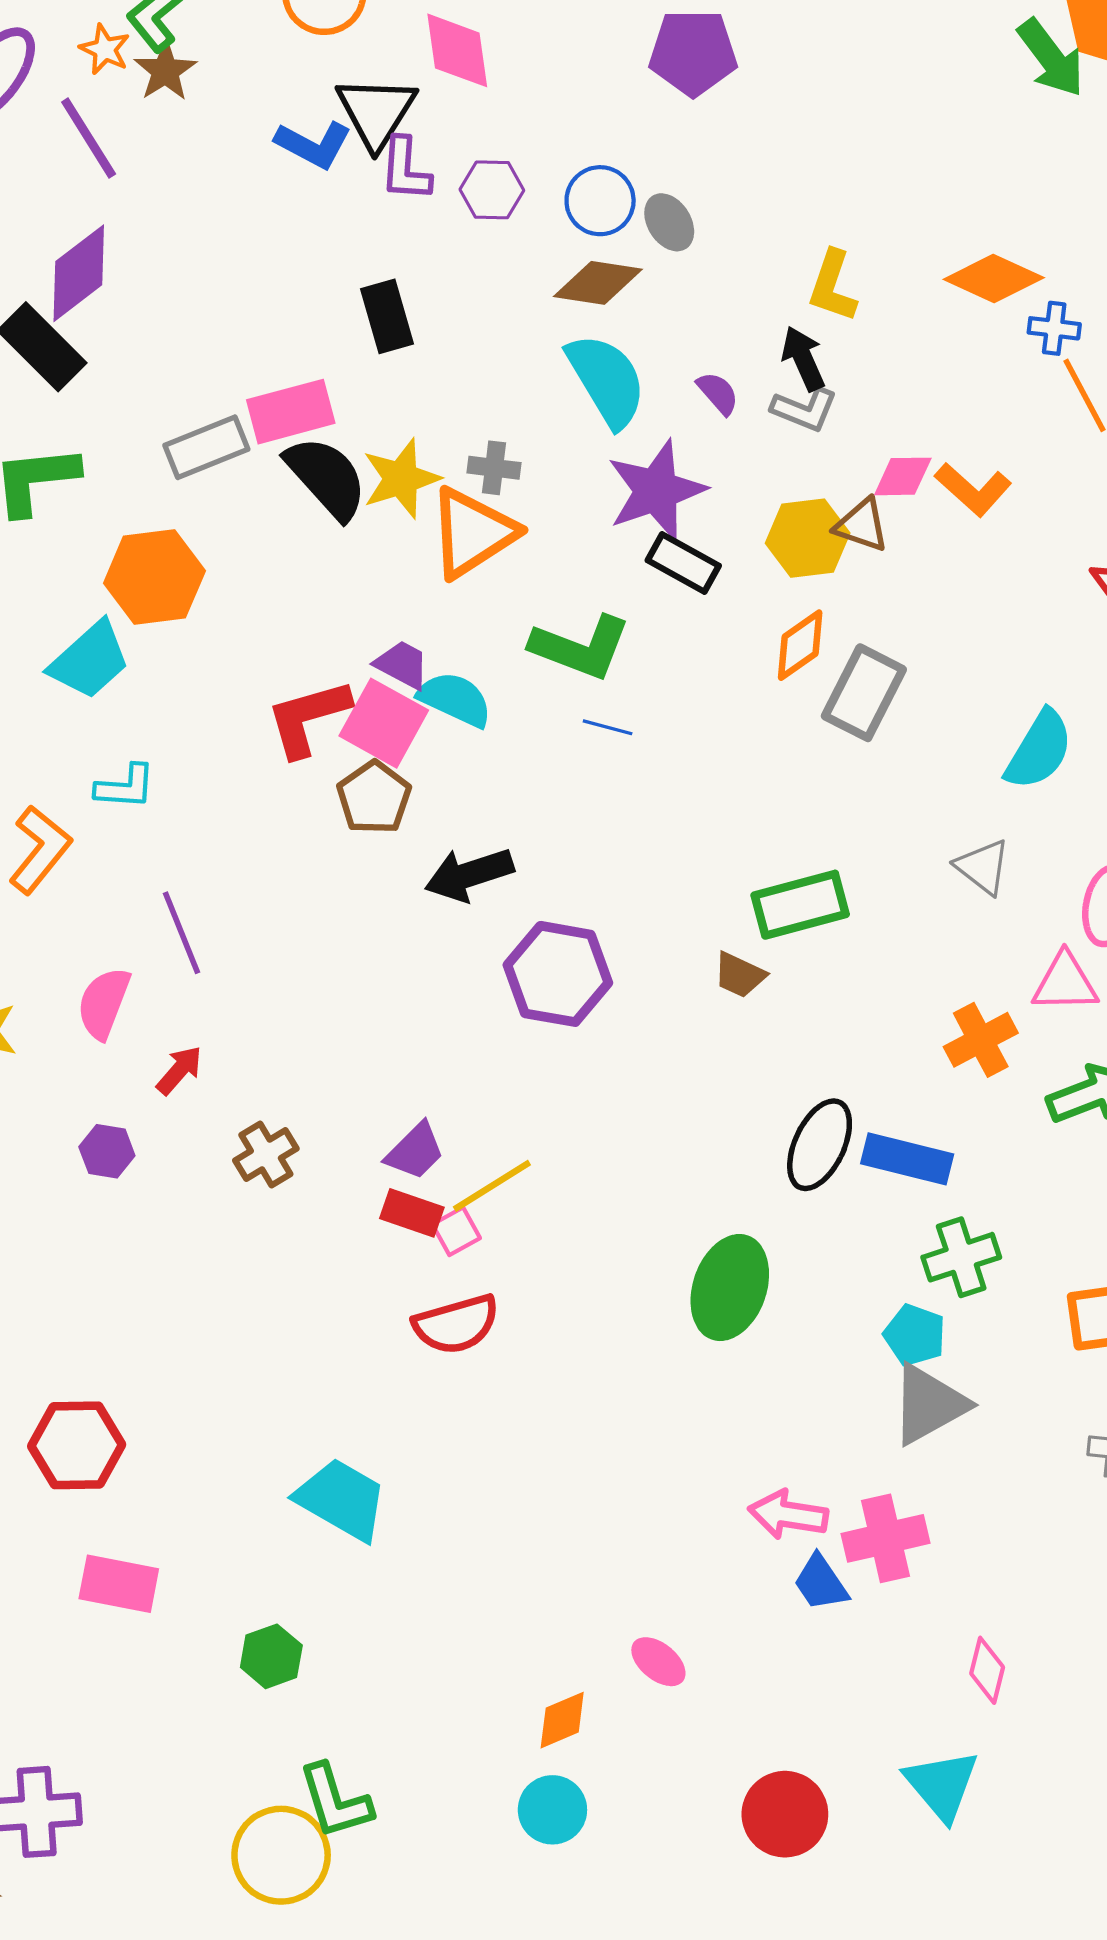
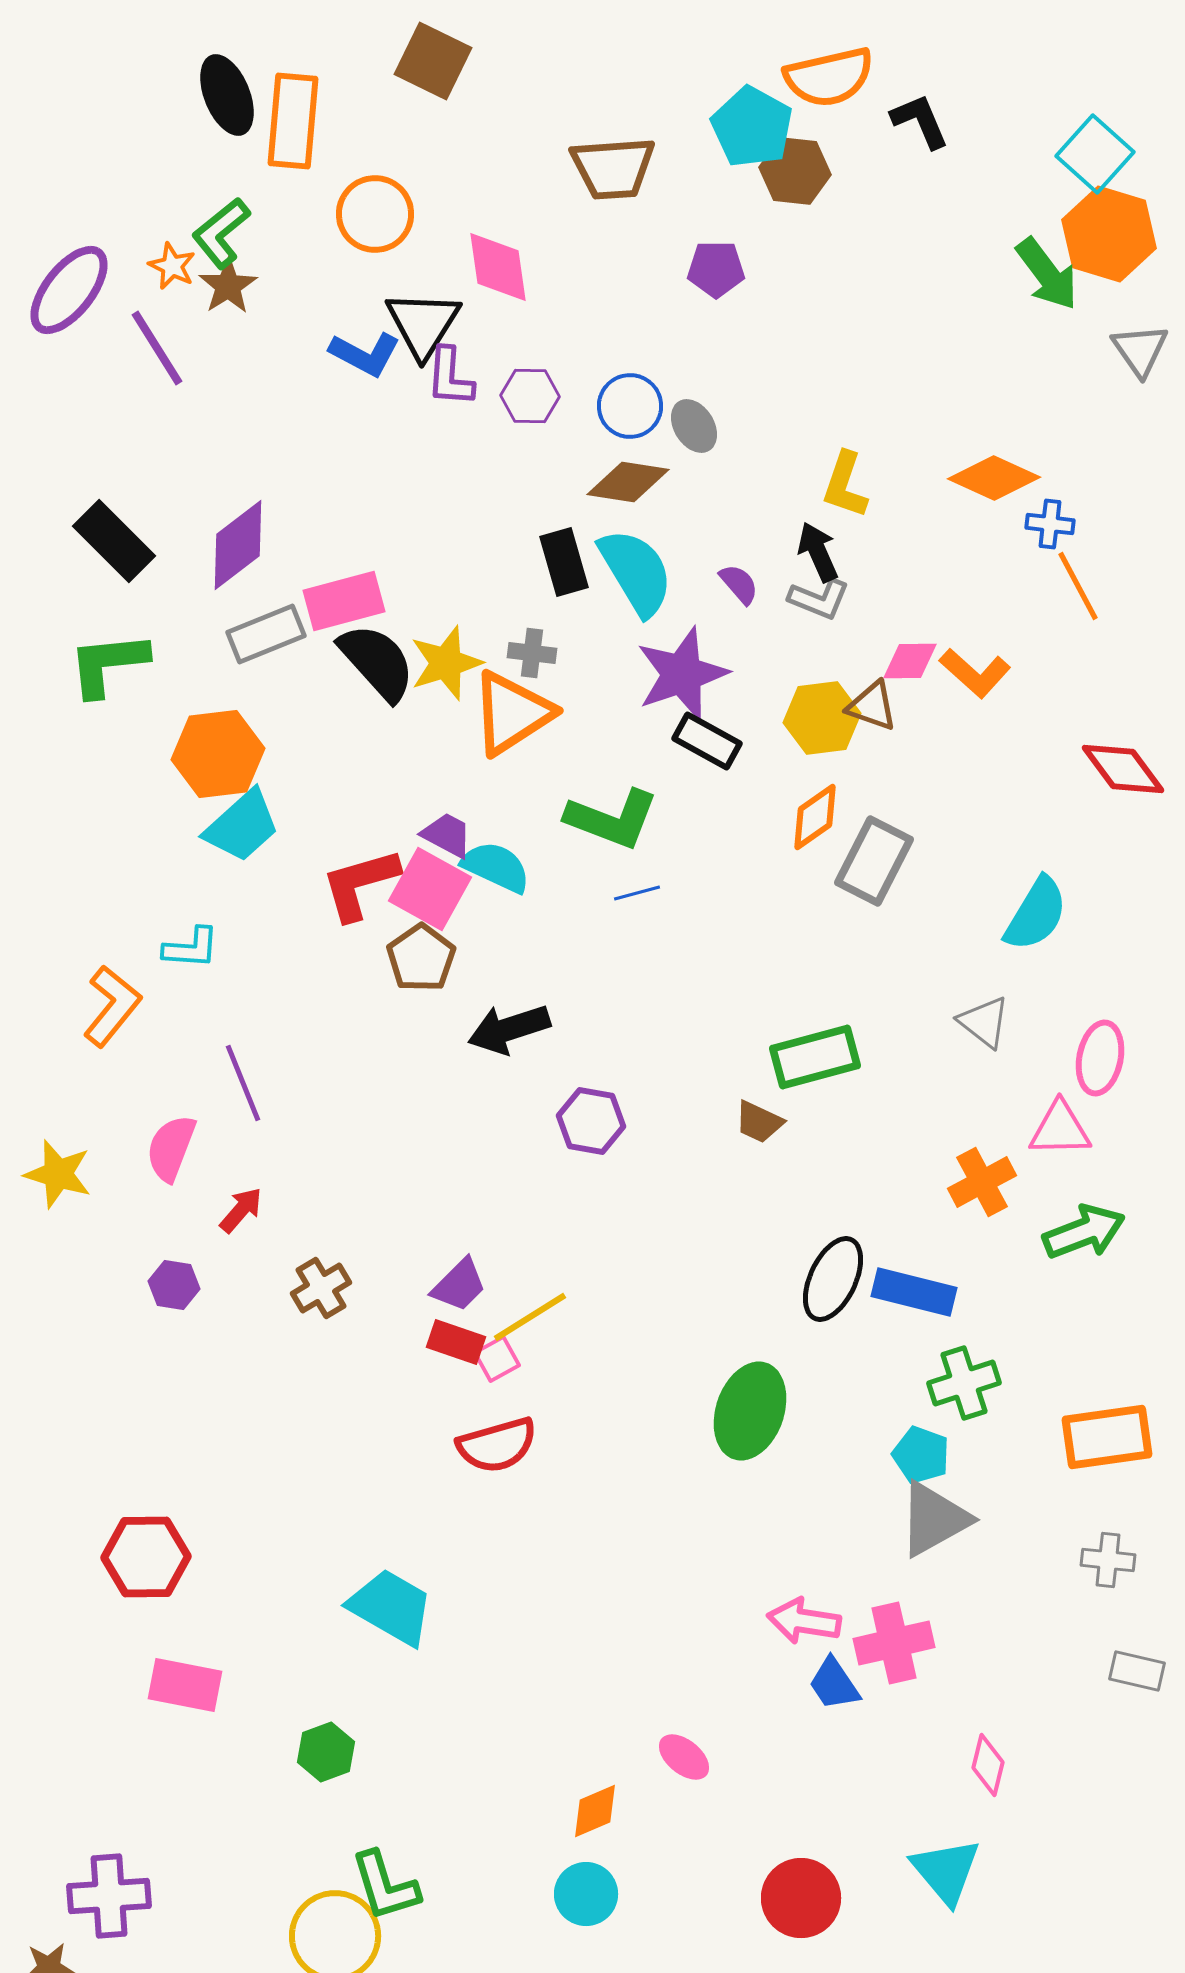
purple pentagon: (693, 53) -> (716, 269), size x0.7
purple diamond: (79, 273) -> (238, 545), moved
black rectangle: (387, 316) -> (564, 562), moved
cyan trapezoid: (90, 660) -> (242, 826), moved
blue line: (608, 727) -> (637, 893), turned -30
purple hexagon: (558, 974) -> (591, 1121), size x0.7

